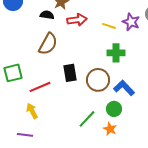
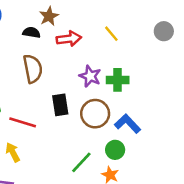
purple star: (131, 22) -> (90, 76), moved
yellow line: (109, 26) -> (111, 34), moved, turned 32
brown semicircle: (48, 44) -> (33, 69), turned -40
red line: (40, 87) -> (23, 122), turned 40

